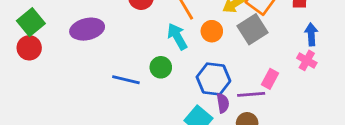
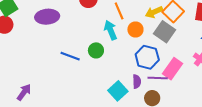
gray square: (253, 29) -> (165, 32), turned -30
blue hexagon: (213, 79) -> (147, 57), moved
pink rectangle: (270, 79) -> (172, 69), size x1.5

